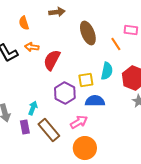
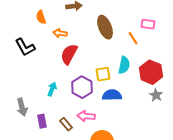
orange arrow: (32, 47) -> (60, 33), moved
cyan arrow: (33, 108) -> (52, 89), moved
pink arrow: (79, 122) -> (86, 116), moved, turned -144
brown rectangle: (49, 130) -> (66, 124), size x0.6

